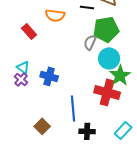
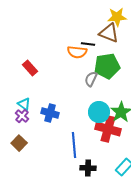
orange semicircle: (55, 15) -> (77, 52), moved
cyan circle: (109, 58) -> (99, 112), moved
brown square: (42, 126) -> (19, 143), moved

